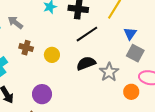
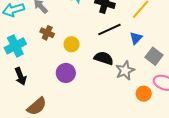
blue triangle: (130, 34) -> (136, 38), moved
black semicircle: (86, 63) -> (104, 58), turned 30
purple circle: (42, 94) -> (66, 73), moved

